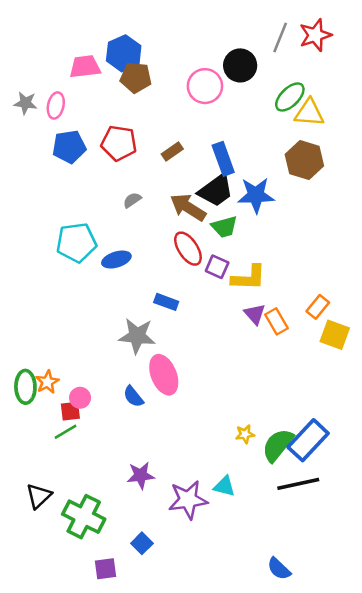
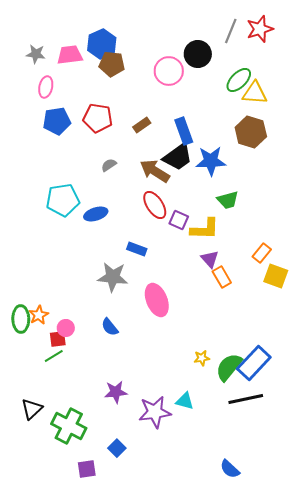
gray star: (25, 103) -> (36, 54), moved
green trapezoid: (224, 227) -> (228, 200), moved
orange rectangle: (277, 321) -> (222, 277), moved
pink ellipse: (164, 375) -> (157, 300), moved

